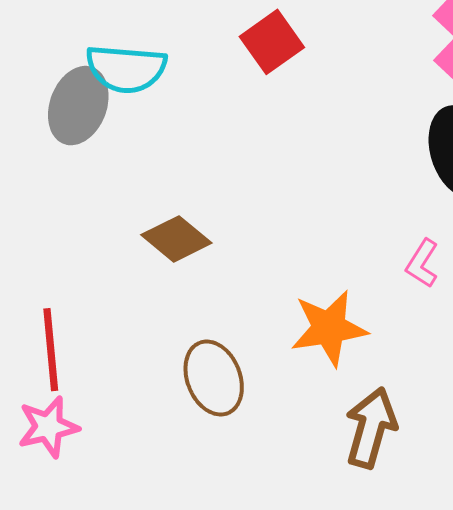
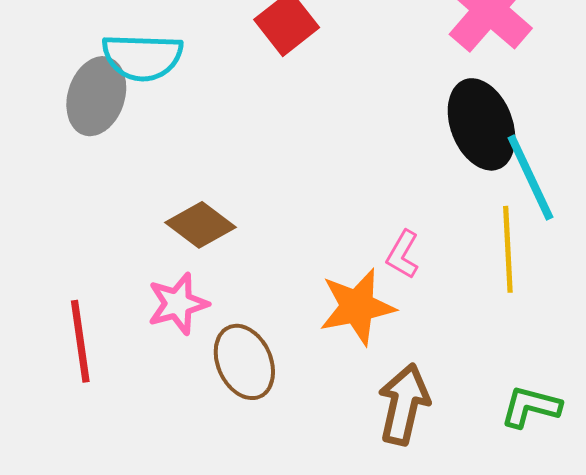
pink L-shape: (422, 263) -> (403, 254), moved
pink star: (48, 427) -> (178, 304), moved

